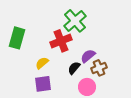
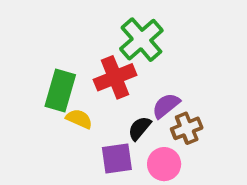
green rectangle: (17, 38) -> (60, 91), moved
yellow semicircle: (42, 63) -> (79, 119), turned 64
purple square: (43, 84) -> (117, 158), moved

